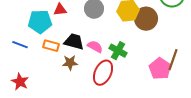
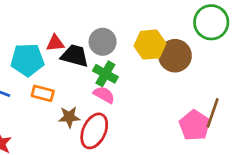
black trapezoid: (74, 42) -> (75, 56), moved
green cross: (118, 51) -> (105, 74), moved
red ellipse: (103, 73) -> (94, 131), moved

